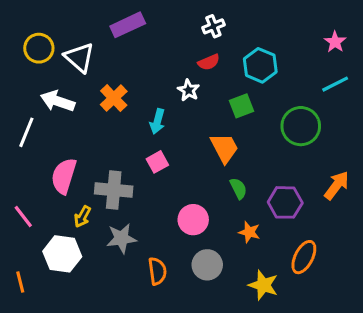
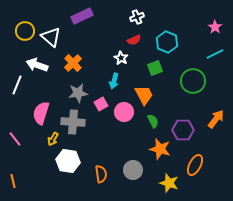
cyan arrow: (157, 121) -> (114, 81), moved
pink circle: (193, 220) -> (124, 112), moved
orange star: (249, 232) -> (160, 149), size x1.5
gray star: (121, 238) -> (78, 93), moved
white hexagon: (62, 254) -> (68, 161), moved

